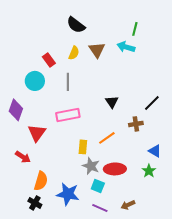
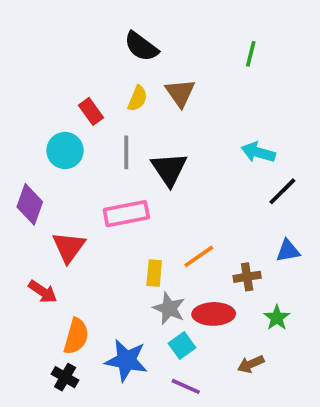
cyan arrow: (126, 47) -> (258, 152), moved
black triangle: (112, 102) -> (169, 169), moved, size x1.5
brown cross: (136, 124) -> (247, 277), moved
blue triangle: (155, 151) -> (288, 251), moved, turned -40
cyan square: (98, 186) -> (182, 346), turned 32
brown arrow: (128, 205) -> (251, 364), moved

